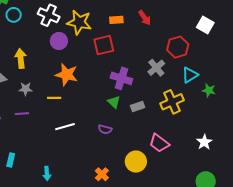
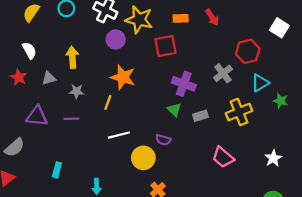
yellow line: (54, 98) -> (108, 103), turned -72
yellow circle: (136, 162) -> (143, 158), moved

